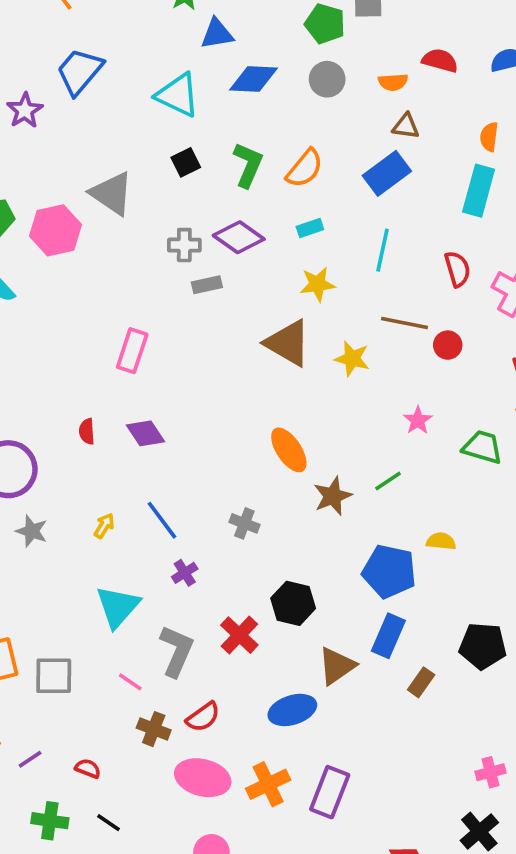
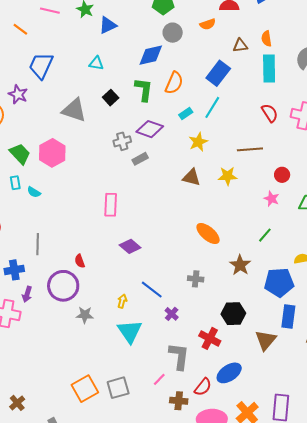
blue diamond: (253, 79) -> (151, 55), moved
cyan triangle: (178, 95) -> (96, 63), size x0.6
brown triangle: (406, 126) -> (240, 46), moved
gray triangle: (112, 193) -> (74, 110), moved
cyan line: (383, 250) -> (212, 107), moved, turned 35
brown triangle: (288, 343) -> (191, 177), size x0.7
red circle: (448, 345) -> (282, 175), moved
red semicircle: (87, 431) -> (80, 261), moved
brown star: (333, 496) -> (240, 265), moved
cyan triangle: (118, 607) -> (130, 331), moved
pink line: (130, 682) -> (159, 379), turned -64
blue ellipse: (292, 710) -> (229, 373), moved

